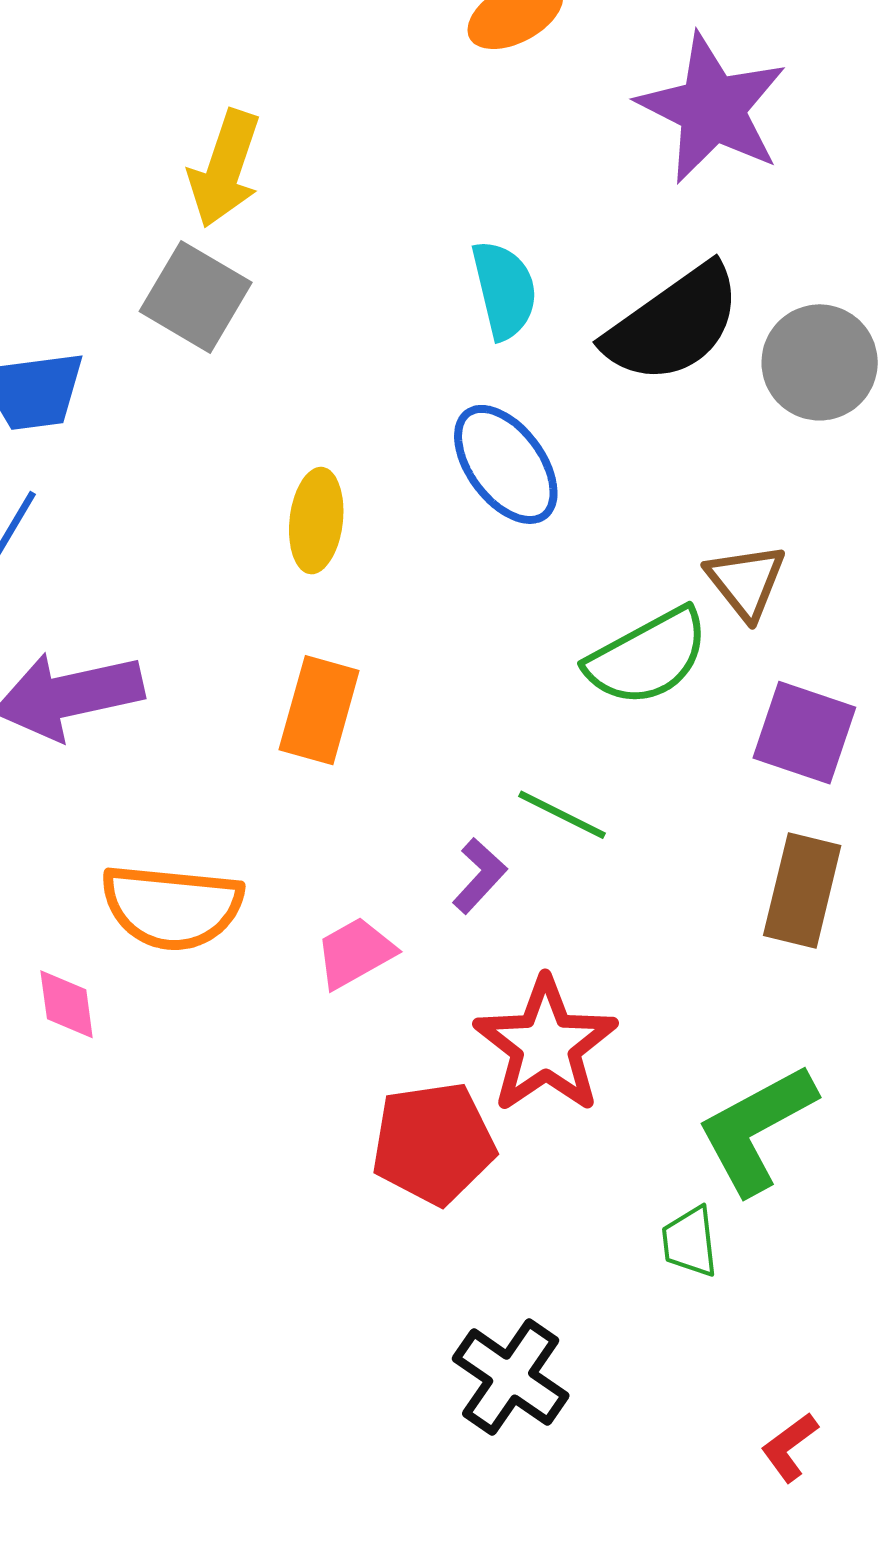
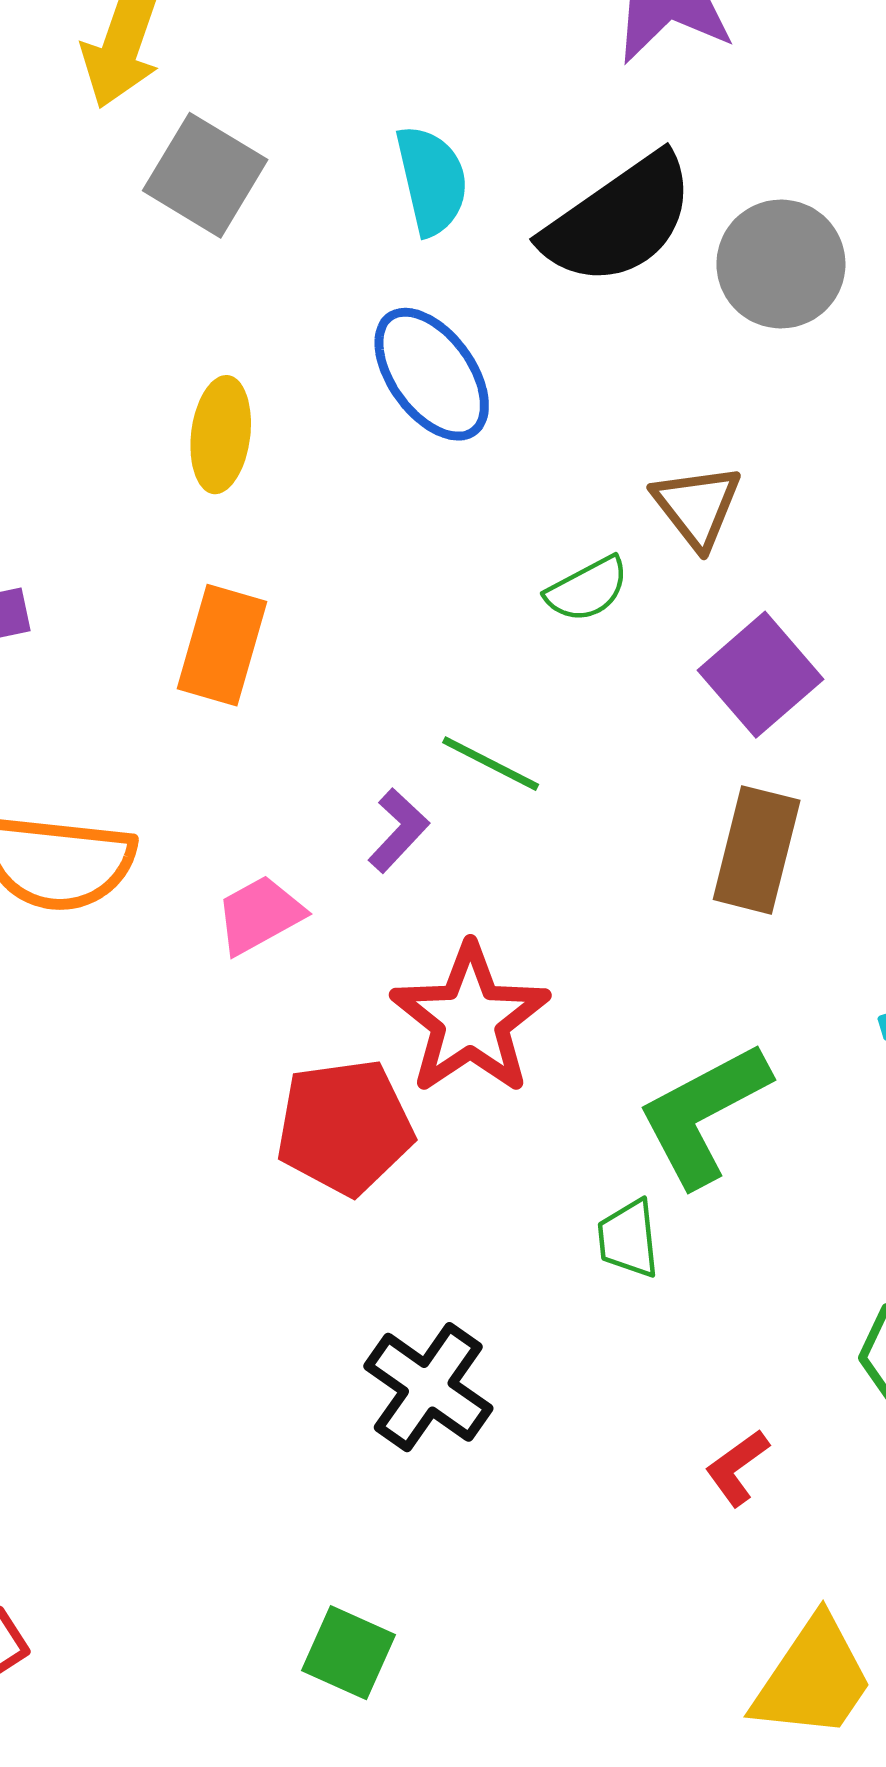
gray square: (196, 297) -> (205, 175), moved
green semicircle: (648, 657) -> (587, 589), size x0.6
purple square: (804, 733) -> (760, 675), turned 30

